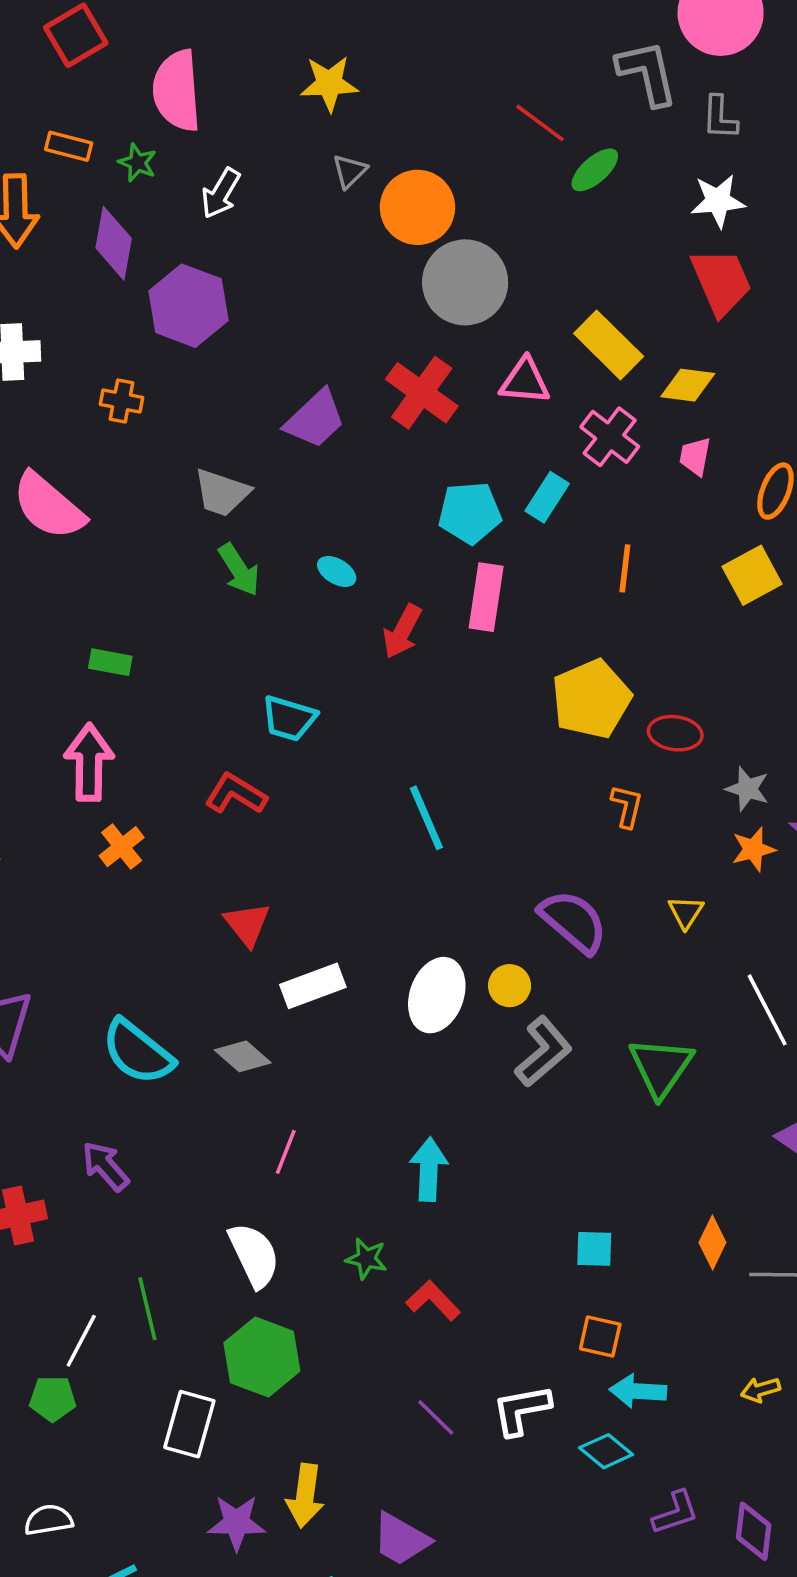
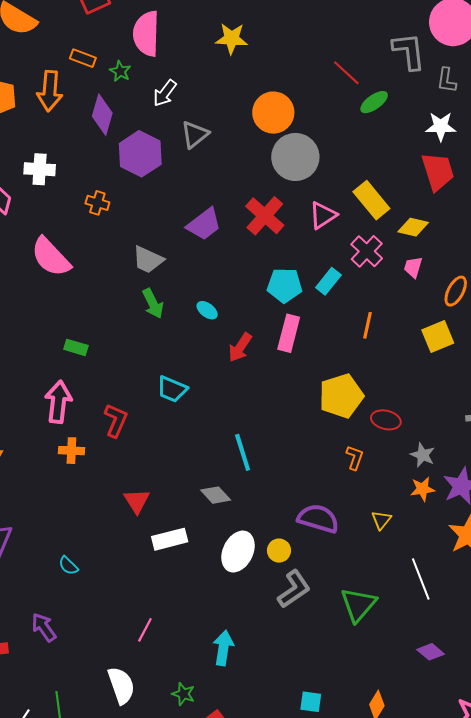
gray triangle: (350, 171) -> (195, 134), moved, size x1.4
pink triangle: (525, 381) -> (323, 215), turned -44
red L-shape: (236, 794) -> (116, 420), moved, turned 76
orange cross: (122, 847) -> (71, 451), turned 35
purple semicircle: (573, 921) -> (318, 519), turned -30
cyan semicircle: (137, 1052) -> (68, 566), size x0.5
gray diamond: (243, 1056) -> (216, 495), moved

